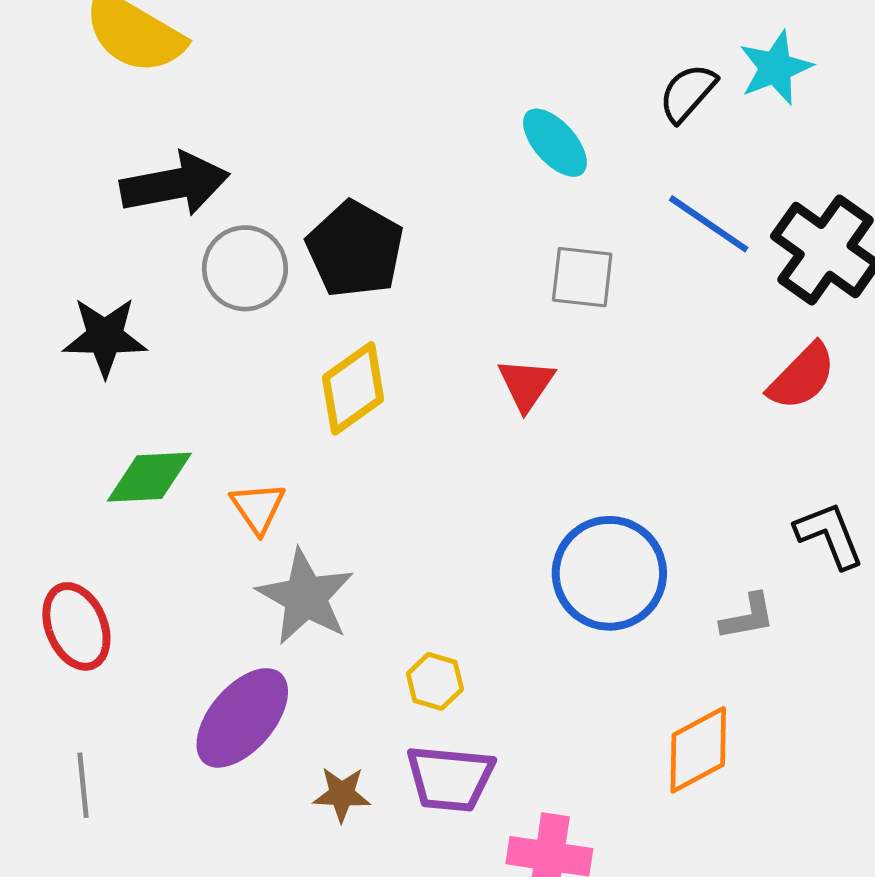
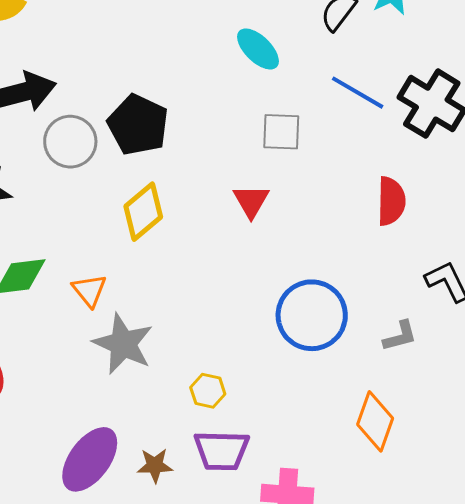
red semicircle: (802, 377) -> (391, 201), moved, turned -39
purple ellipse: (242, 718) -> (90, 459), moved
orange diamond: (698, 750) -> (375, 421), turned -38

